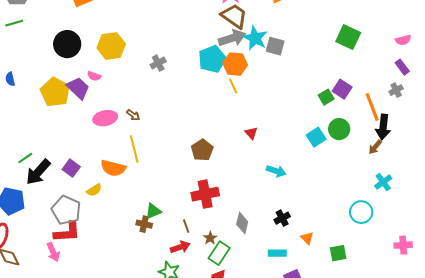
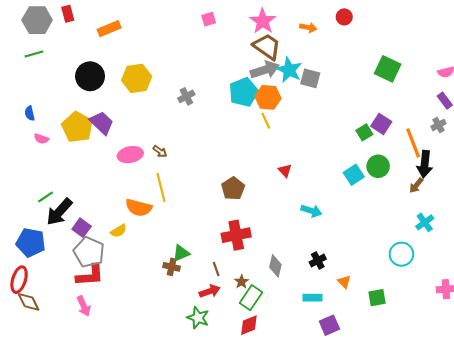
pink semicircle: (94, 76) -> (41, 139), moved
purple square: (71, 168) -> (82, 228), moved
pink arrow: (53, 252) -> (84, 306), moved

